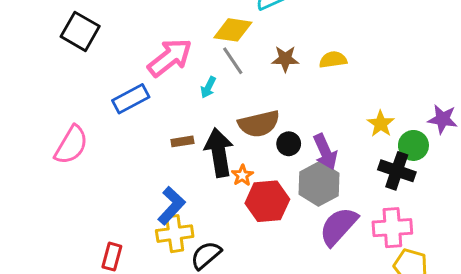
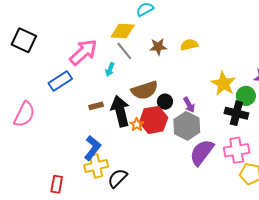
yellow star: (381, 124) -> (223, 84), size x1.4
purple arrow: (325, 152) -> (189, 105), size x0.7
red hexagon: (267, 201) -> (154, 120), moved

